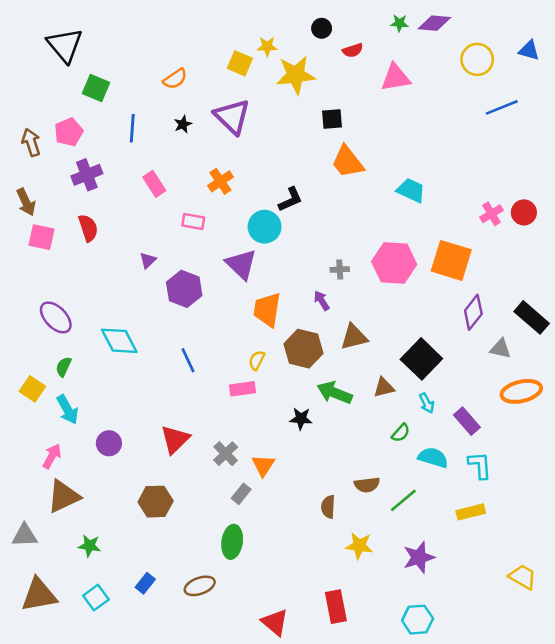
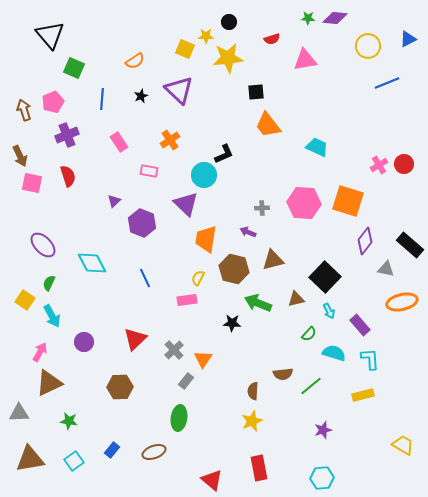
black circle: (322, 28) -> (229, 22), moved
blue triangle: (529, 50) -> (408, 39), turned -42
purple arrow: (322, 301) -> (248, 232), turned -35
yellow star: (359, 546) -> (252, 421), moved, turned -30
purple star: (419, 557) -> (323, 430), size x0.7

